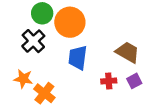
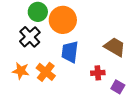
purple square: (134, 81) -> (118, 87), moved, turned -32
orange cross: (44, 93) -> (46, 72), moved

